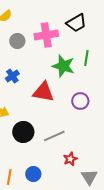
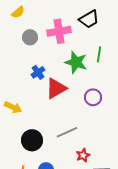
blue cross: (12, 76) -> (38, 72), moved
red triangle: (43, 92) -> (56, 88), turned -40
black circle: (23, 132) -> (32, 140), moved

